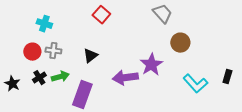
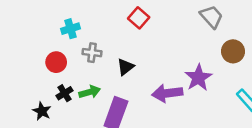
cyan cross: (44, 24) -> (70, 29), turned -35
gray cross: (53, 51) -> (92, 53), moved
black star: (12, 84) -> (42, 111), moved

